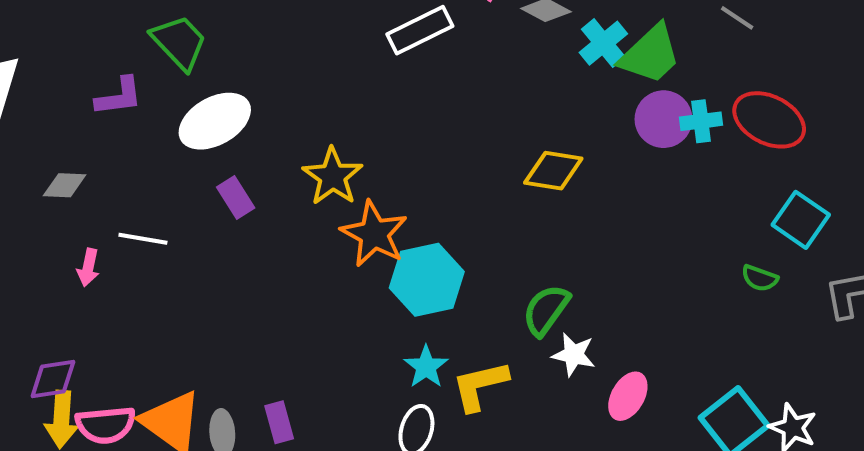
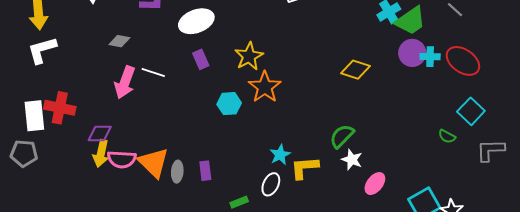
pink arrow: (88, 267) -> (125, 82), size x1.8
cyan hexagon: (427, 280) -> (229, 104), moved, size x0.7

